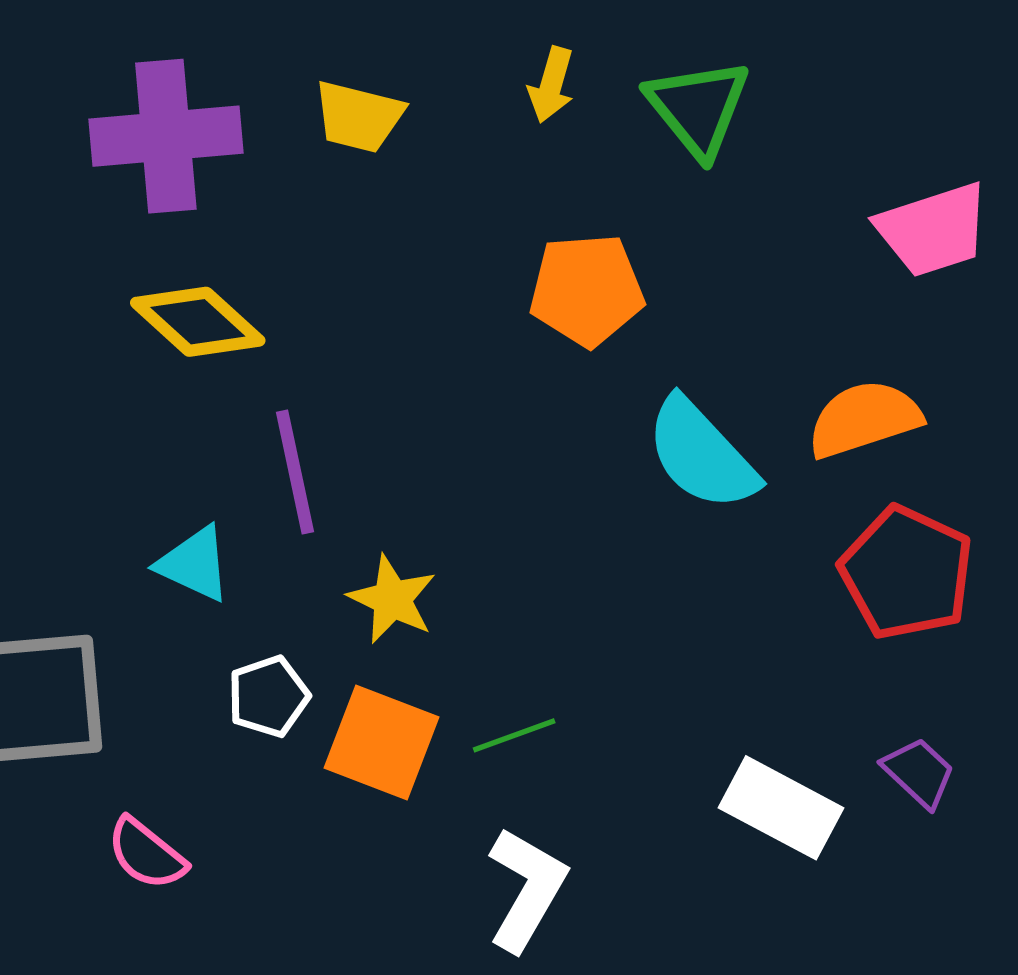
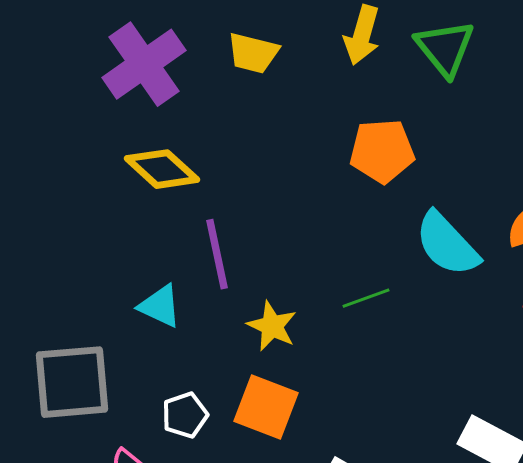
yellow arrow: (551, 85) -> (362, 35), size x1.4
purple cross: (166, 136) -> (144, 64), turned -30
white pentagon: (268, 696) -> (185, 415), moved
green line: (514, 735) -> (366, 298), moved

